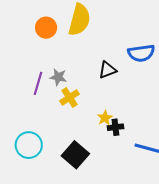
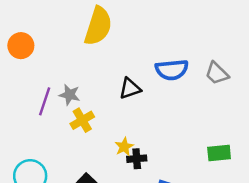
orange circle: (46, 28) -> (21, 46), moved

